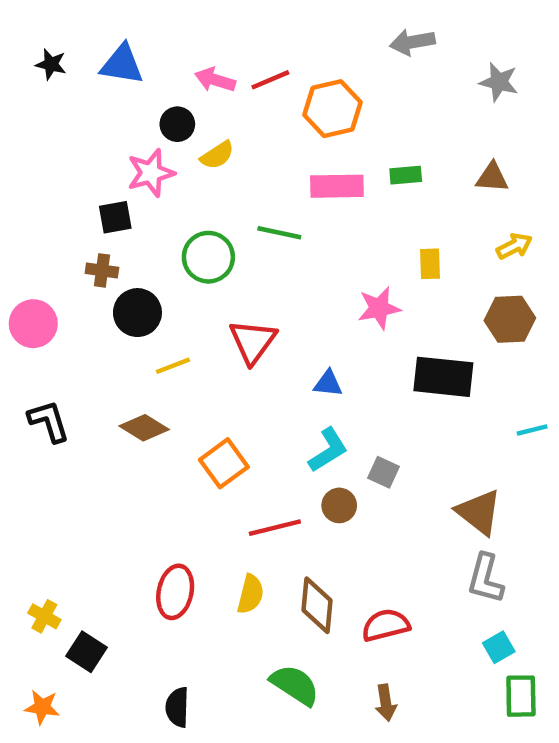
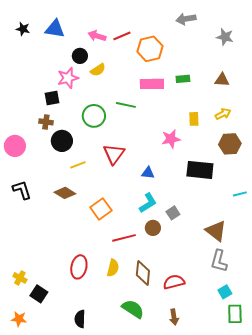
yellow arrow: (514, 246) -> (223, 114), moved
gray square: (384, 472) -> (173, 213), turned 32

